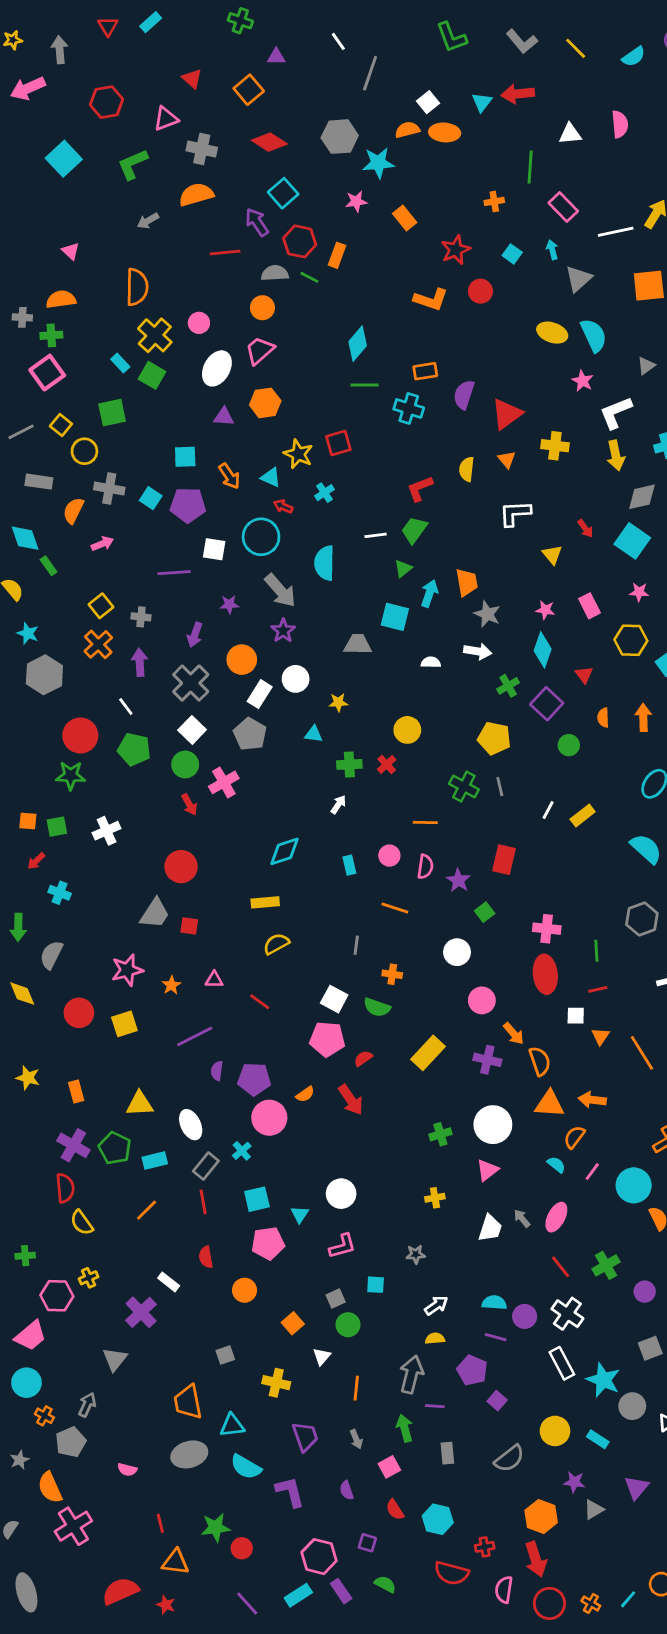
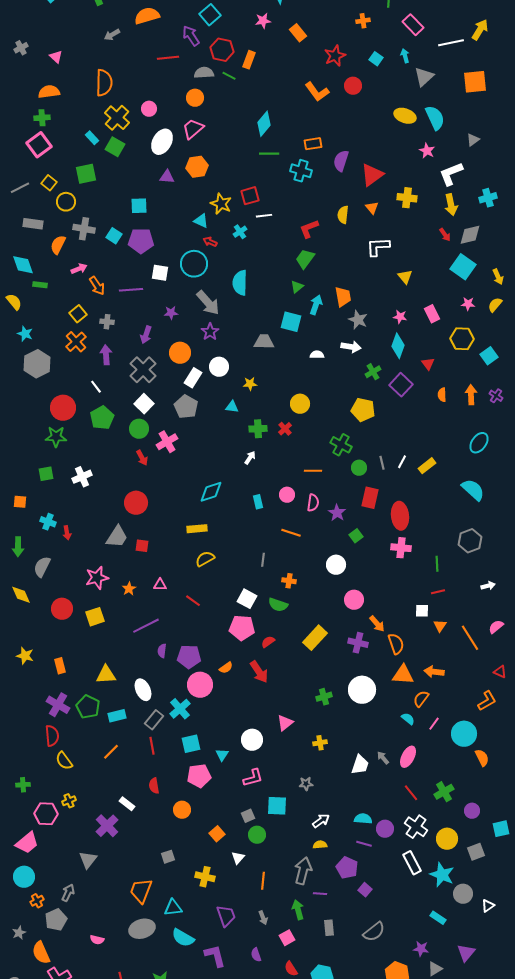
orange L-shape: (431, 299) -> (317, 92), turned 35
gray cross: (22, 317) -> (21, 48), moved, turned -32
orange arrow: (229, 476) -> (97, 286), moved
red arrow: (585, 529) -> (445, 235), moved
white line: (376, 535) -> (264, 216), moved
green rectangle: (49, 566) -> (40, 285), turned -48
green circle: (569, 745) -> (359, 468), moved
green pentagon: (134, 749) -> (102, 418), turned 30
gray line: (500, 787) -> (382, 463), moved
orange square: (28, 821) -> (20, 502), moved
red arrow: (36, 861) -> (67, 533), moved, turned -56
red ellipse: (545, 974) -> (400, 516), moved
cyan cross: (242, 1151) -> (180, 709), size x1.5
pink triangle: (487, 1170) -> (285, 723), moved
cyan square: (376, 1285) -> (277, 806), size x1.5
orange trapezoid: (188, 1402) -> (141, 891), turned 32
orange cross: (44, 1416) -> (37, 901), turned 32
yellow circle: (555, 1431) -> (447, 839), moved

